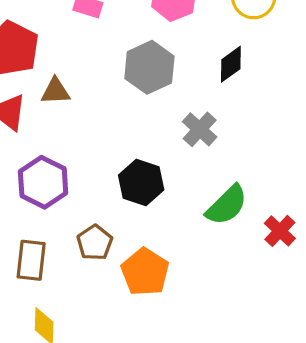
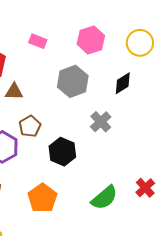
green semicircle: (227, 205) -> (104, 198), moved
brown pentagon: (95, 243) -> (30, 126), moved
orange pentagon: (145, 272) -> (42, 198), moved

